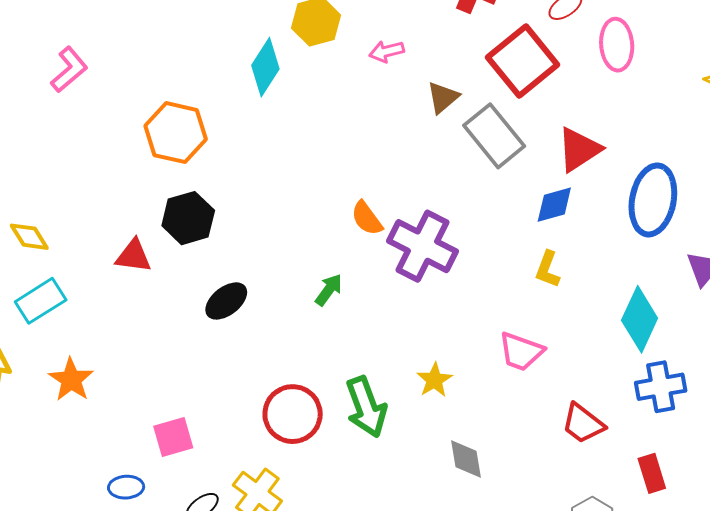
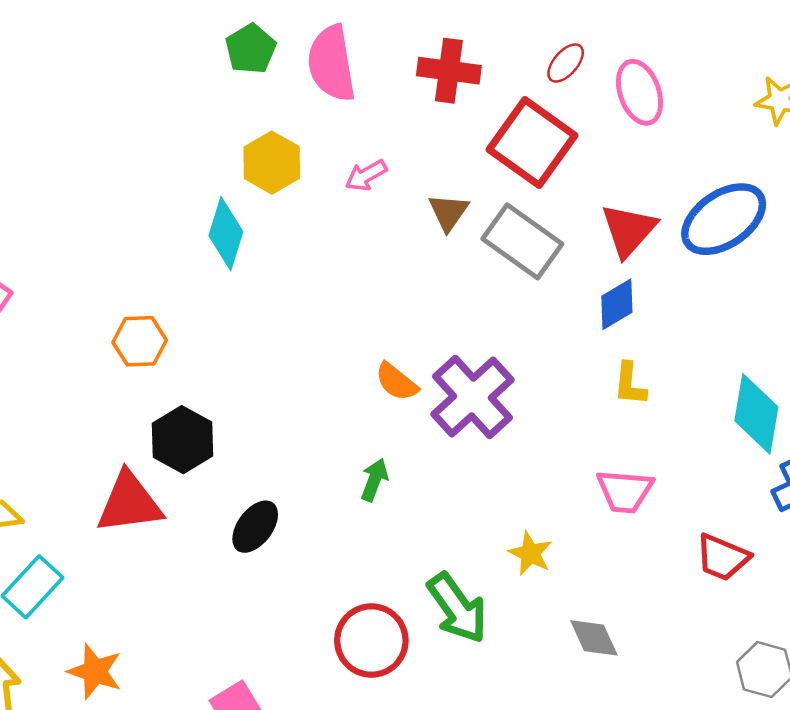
orange hexagon: (176, 133) -> (140, 341), size x0.7
blue ellipse: (653, 200) -> (724, 219), moved, turned 60
purple cross: (423, 246) -> (472, 397), turned 36
red triangle: (133, 256) -> (129, 503), size x1.5

